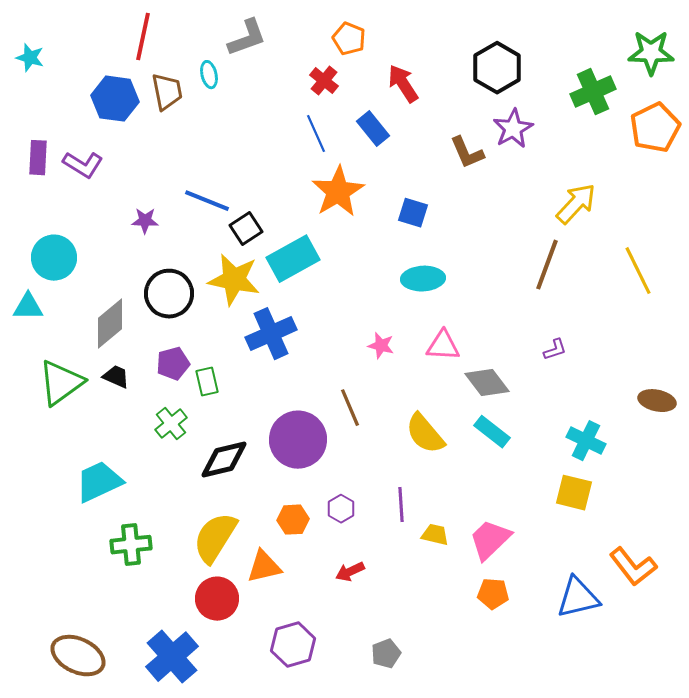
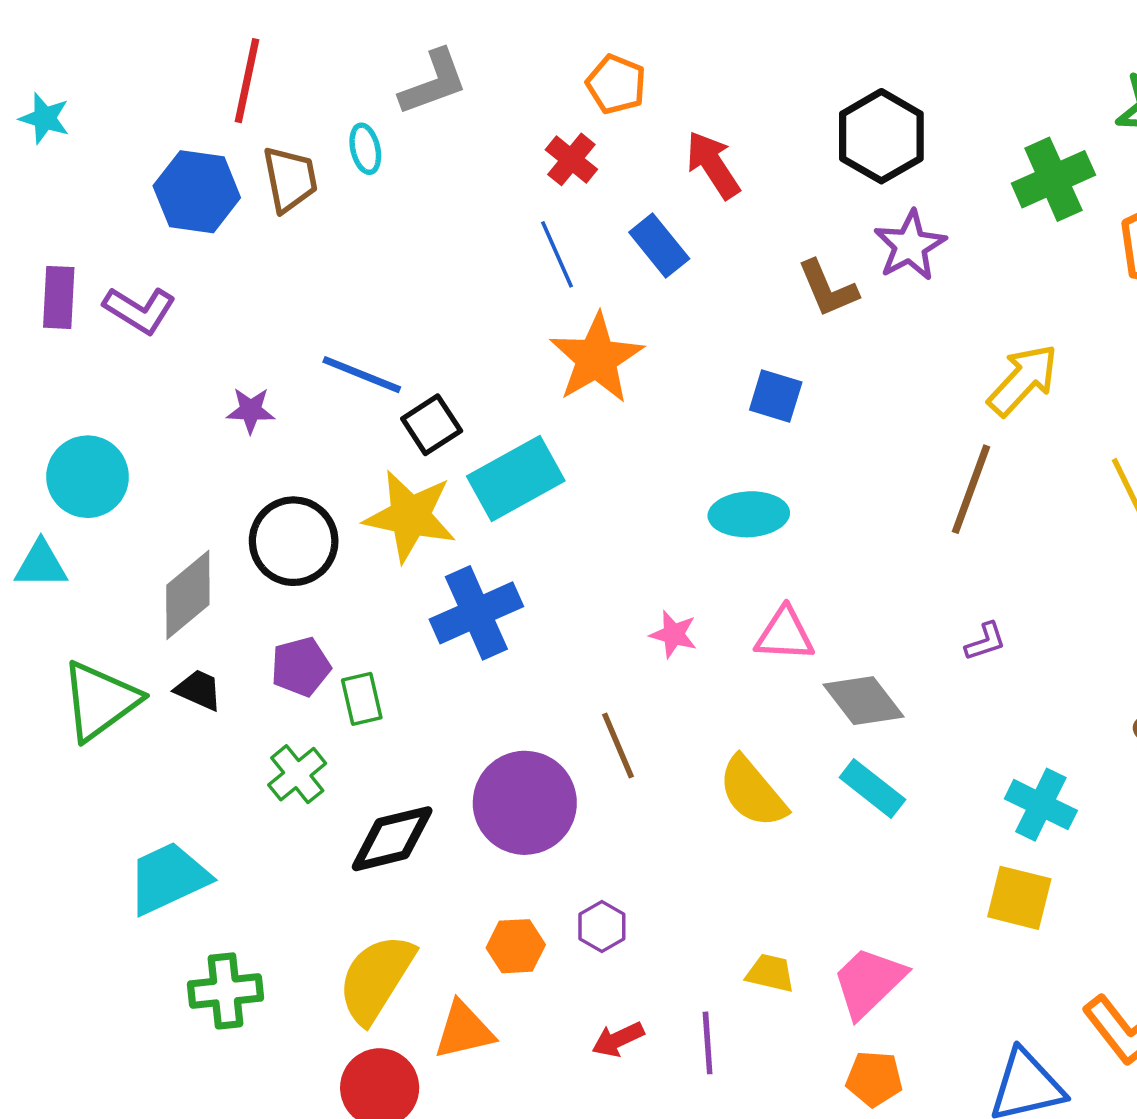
blue square: (413, 213) -> (776, 396), moved
purple line: (401, 505) -> (708, 1043), moved

